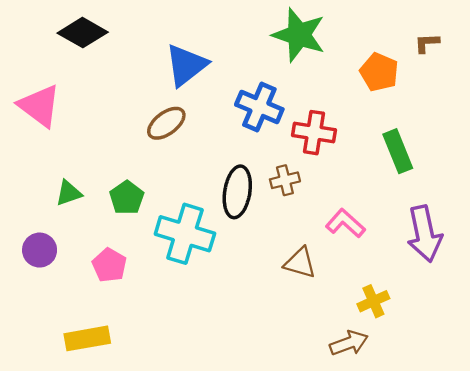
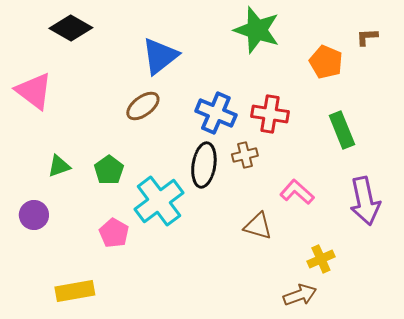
blue cross: (259, 107) -> (216, 113), moved
cyan cross: (185, 234) -> (159, 201), turned 36
pink pentagon: (109, 265) -> (114, 233), moved

